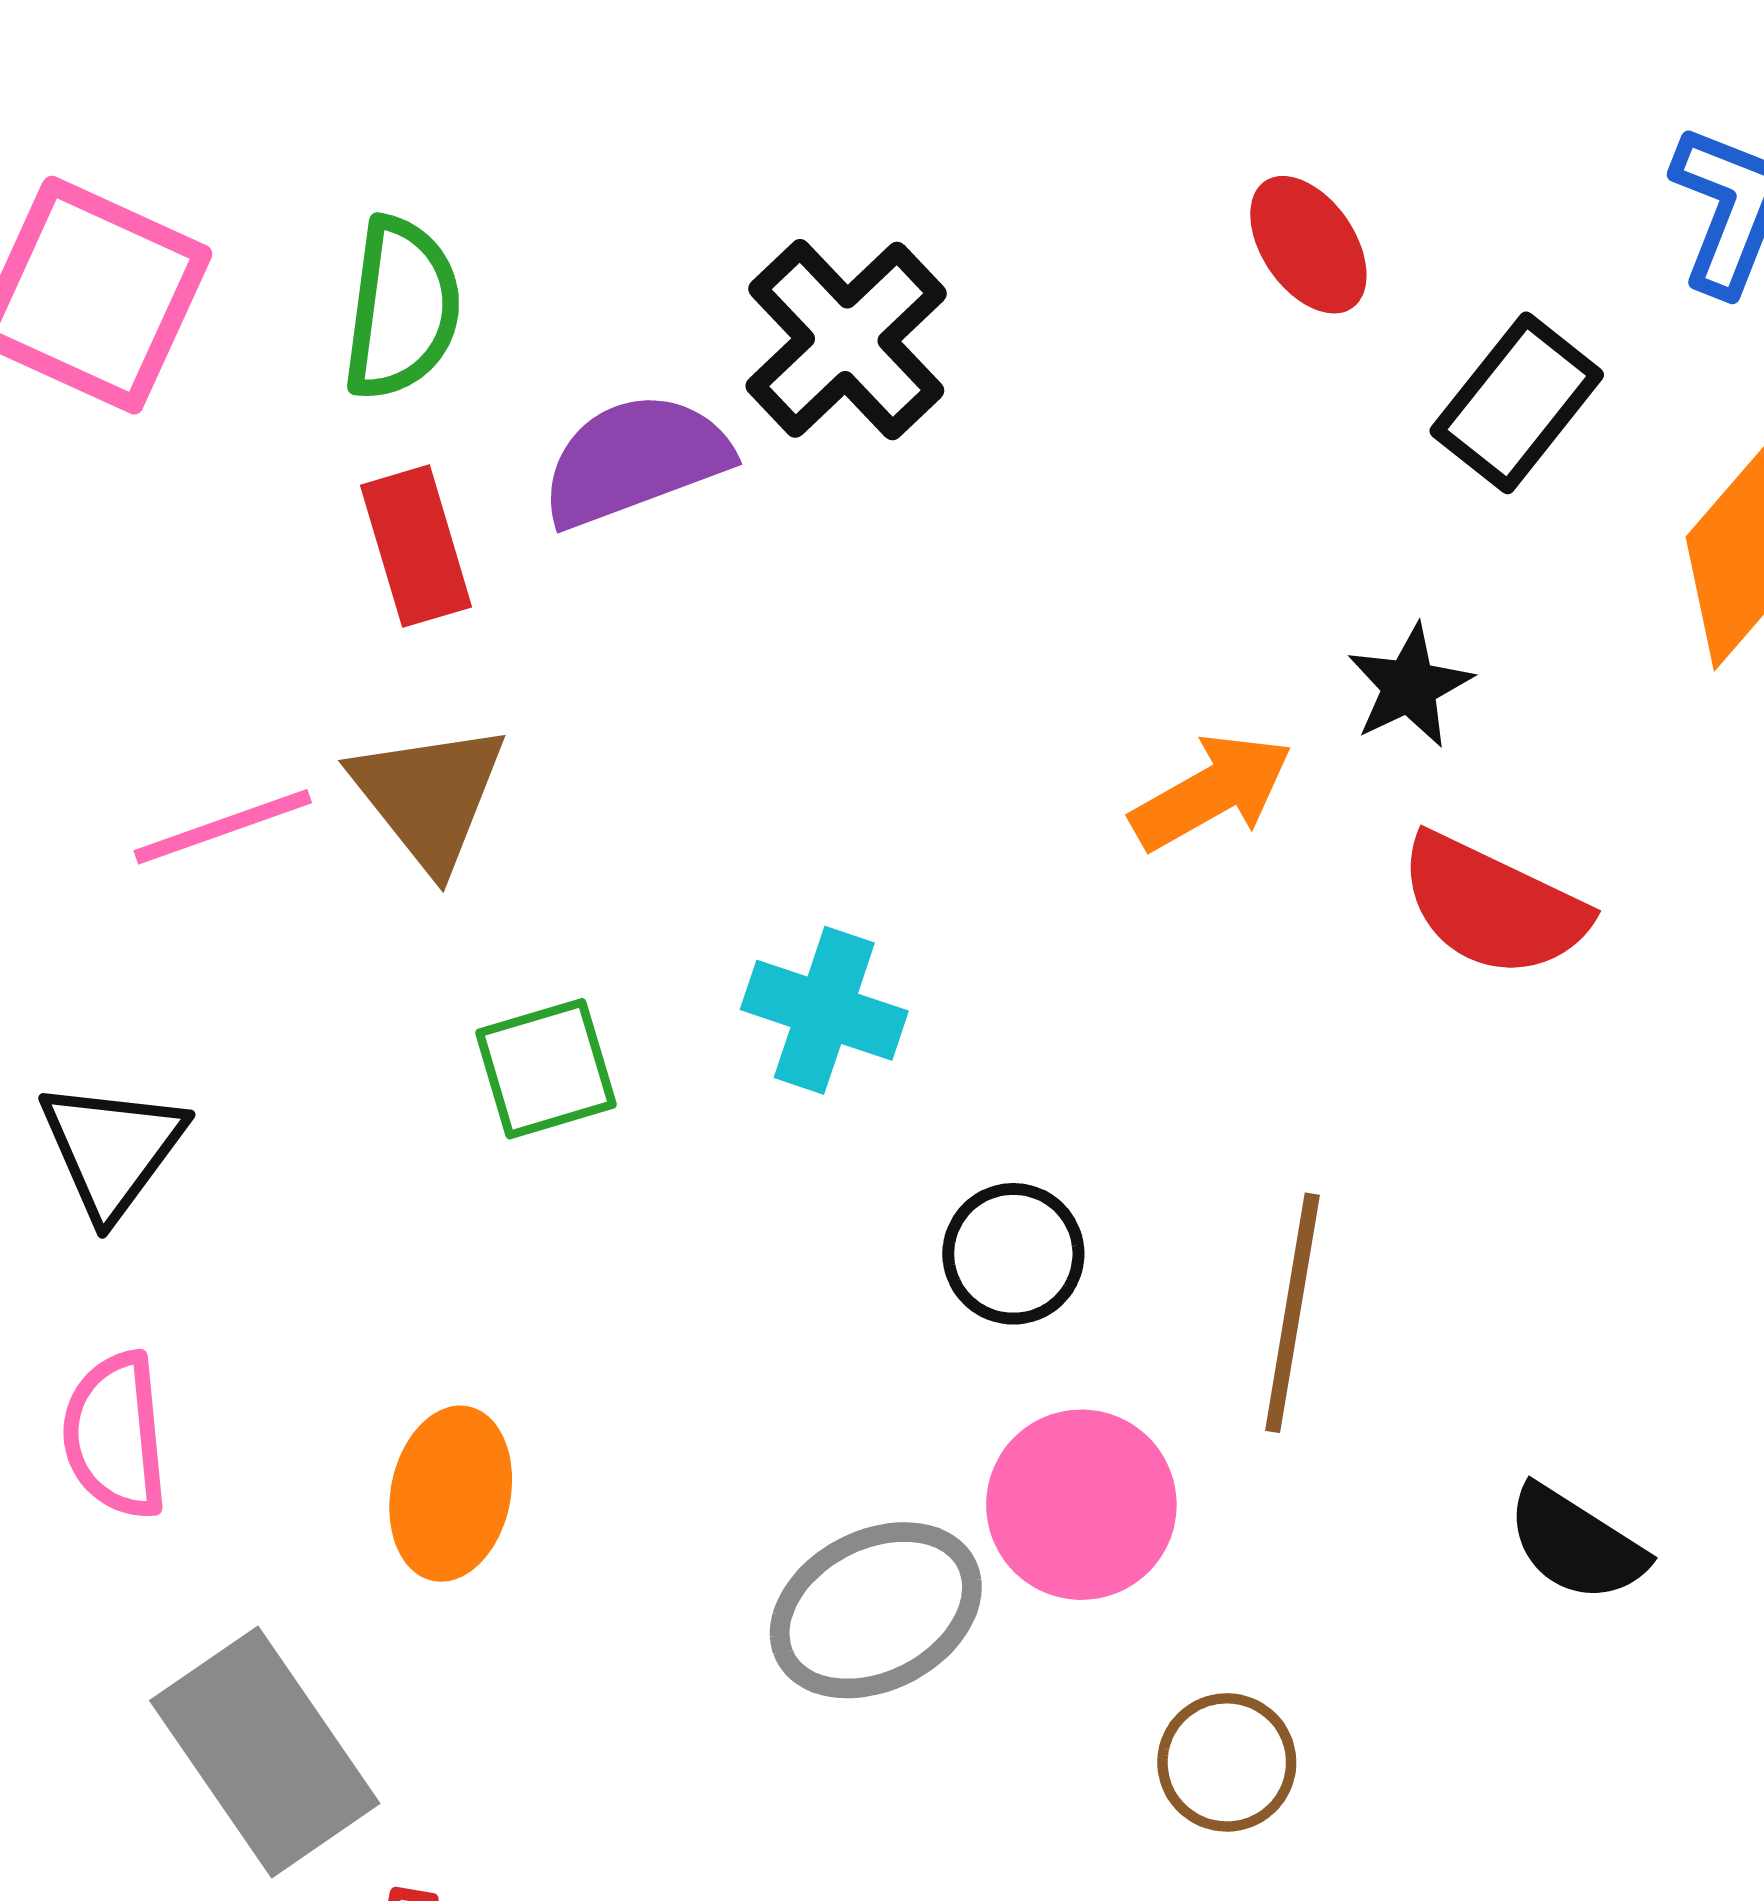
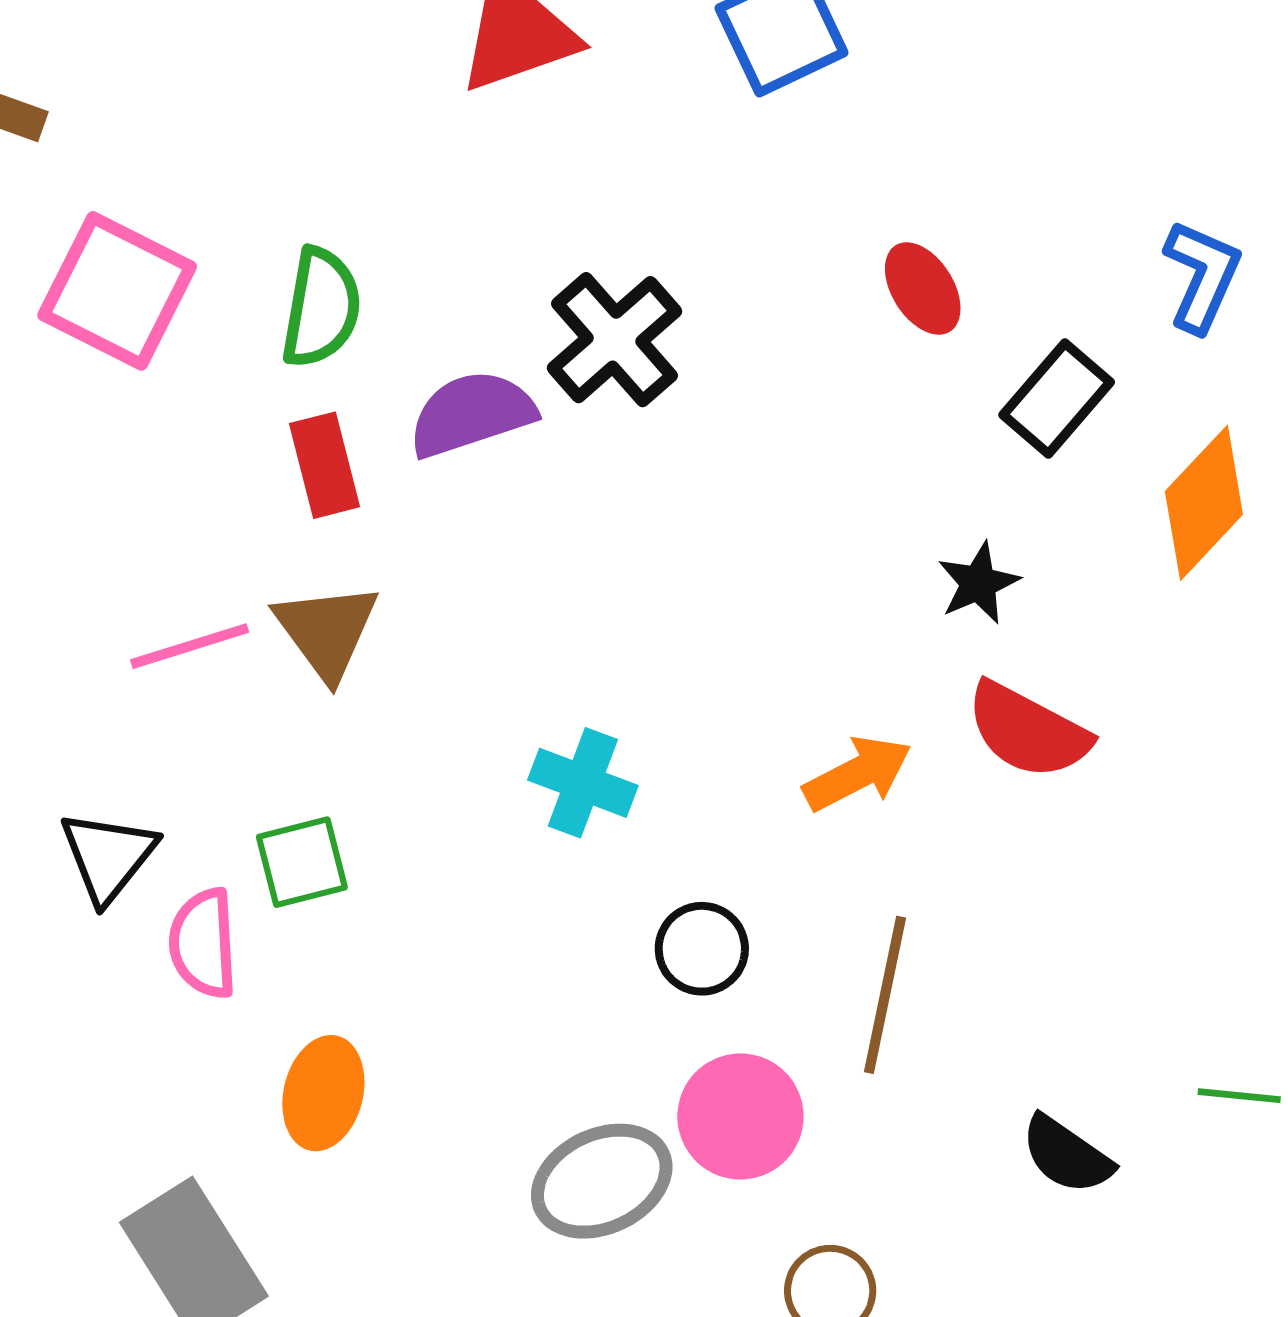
orange arrow: (1212, 792) -> (858, 774), moved
green square: (546, 1069) -> (302, 862), moved
pink semicircle: (115, 1435) -> (203, 943), moved

